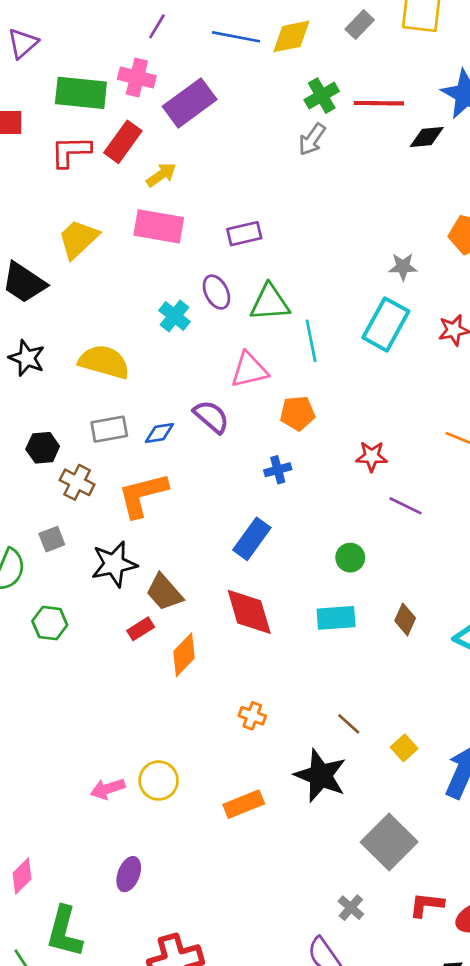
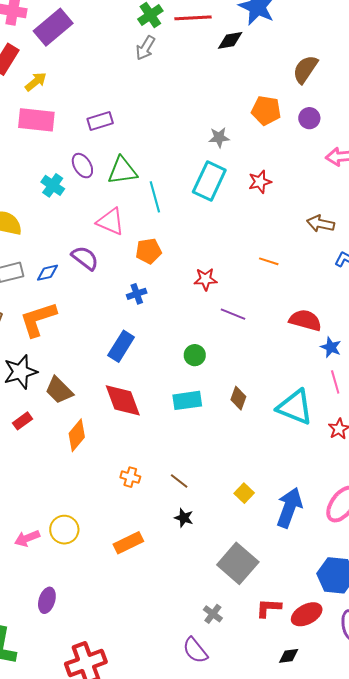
pink triangle: (249, 370) -> (111, 222), turned 40
red rectangle: (141, 629) -> (23, 421), moved
brown line: (349, 724) -> (179, 481), moved
black star: (321, 776) -> (184, 518), size x0.5

